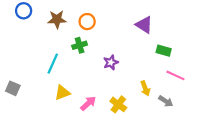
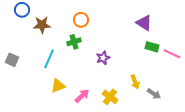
brown star: (57, 19) -> (42, 25), moved
purple triangle: (144, 25) -> (144, 23), moved
pink line: (175, 75) -> (172, 54), moved
gray square: (13, 88) -> (12, 60), moved

